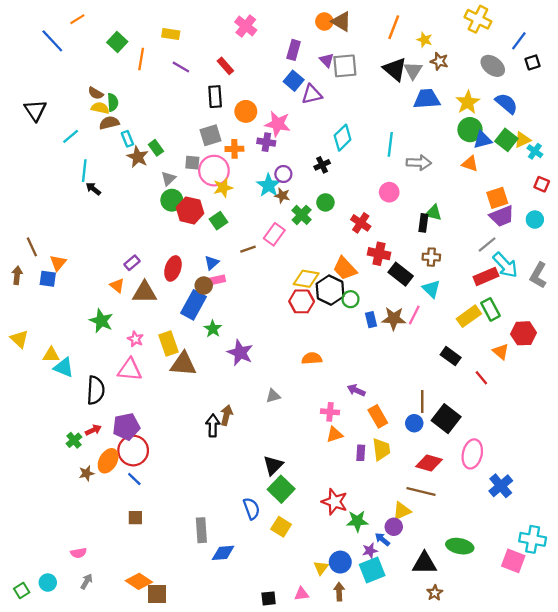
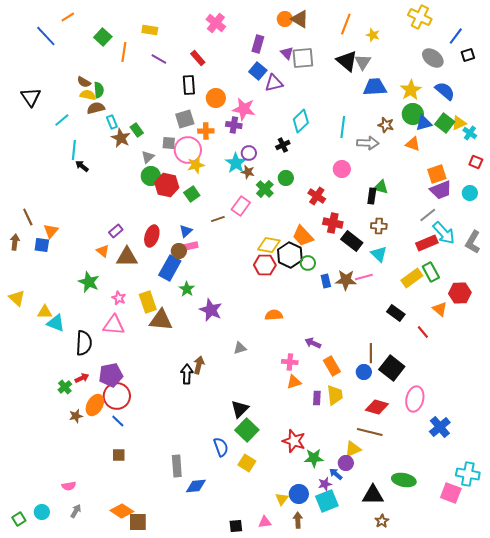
brown star: (439, 61) -> (386, 125), moved
pink line: (414, 315) -> (364, 277), turned 48

